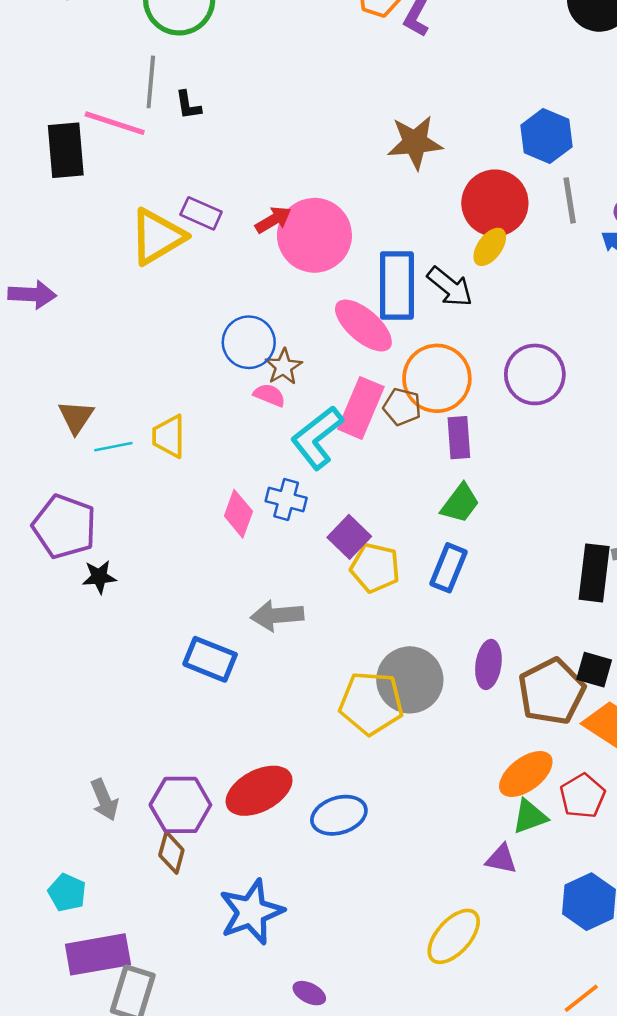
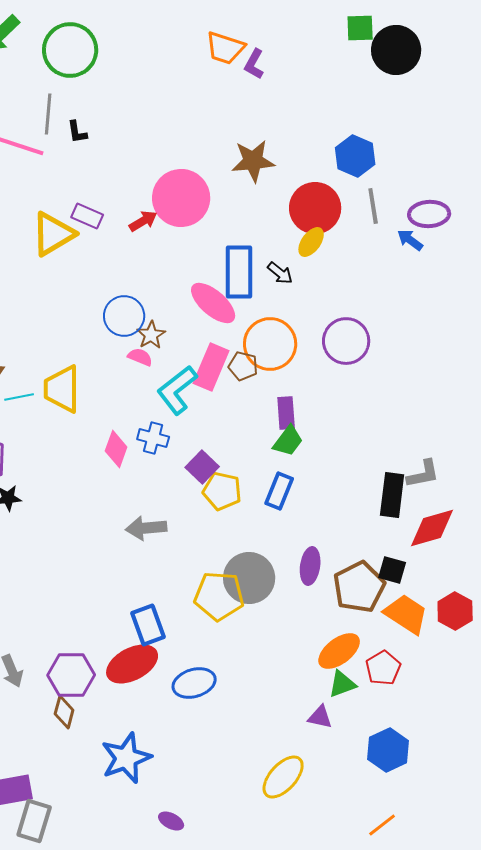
pink circle: (314, 235) -> (181, 198), moved
black arrow: (450, 287) -> (280, 273), size x0.7
yellow trapezoid: (169, 436) -> (62, 389), size x1.4
purple rectangle: (459, 438) -> (286, 413), moved
blue rectangle: (210, 659) -> (148, 625), moved, turned 48

